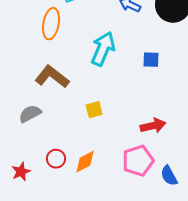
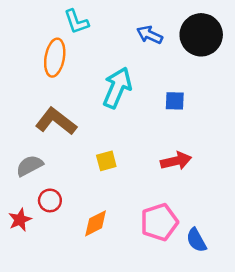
red arrow: (153, 126) -> (176, 161), moved
red circle: (56, 159) -> (50, 200), moved
red star: (21, 172) -> (20, 220), moved

